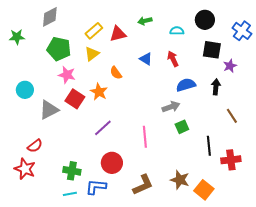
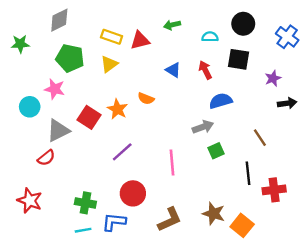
yellow rectangle: (94, 31) -> (112, 37), turned 60
black square: (212, 50) -> (238, 59), moved
orange semicircle: (116, 73) -> (146, 98), moved, turned -32
pink star: (67, 75) -> (55, 89), moved
black arrow: (216, 87) -> (287, 103), moved, turned 77
brown line: (232, 116) -> (260, 138), moved
red semicircle: (35, 146) -> (46, 158), moved

